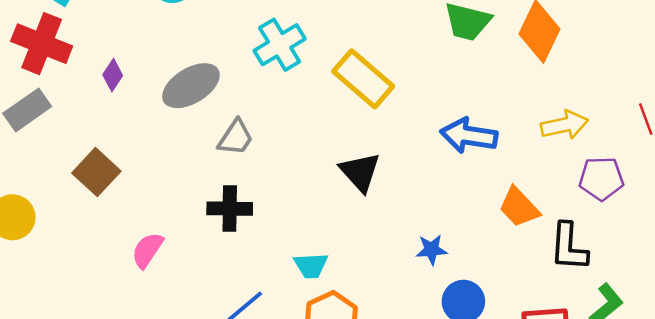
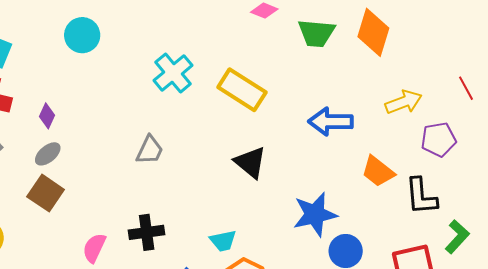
gray ellipse: (191, 86) -> (48, 154), moved, size x0.6
black cross: (230, 209) -> (147, 232), moved
blue star: (432, 250) -> (315, 214), size x1.8

